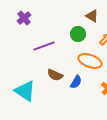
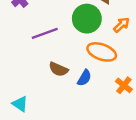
green circle: (78, 34) -> (87, 19), size x1.5
cyan triangle: (25, 91) -> (20, 104), moved, size x0.6

